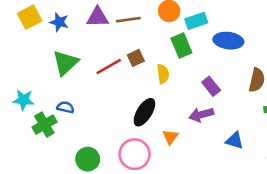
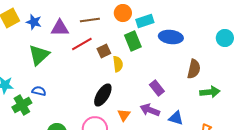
purple triangle: (98, 17) -> (60, 28), moved
brown square: (136, 58) -> (104, 51), moved
red line: (109, 67) -> (82, 44), moved
purple rectangle: (211, 86) -> (157, 88), moved
purple arrow: (201, 115) -> (150, 110), moved, turned 36

